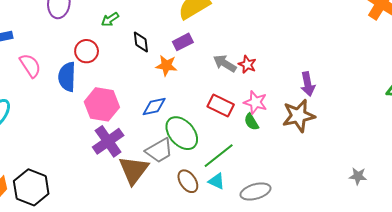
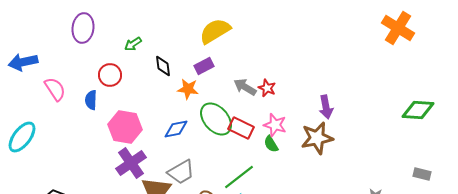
blue semicircle: (67, 77) -> (91, 100), size x0.7
green ellipse: (182, 133) -> (216, 119), moved

